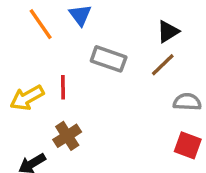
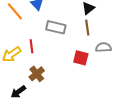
brown line: (163, 65) -> (87, 28), turned -49
red square: (188, 145) -> (81, 58), moved

